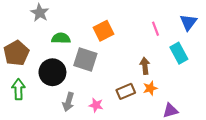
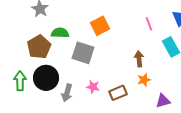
brown pentagon: (16, 53) -> (39, 47), moved
black circle: (52, 72) -> (46, 78), moved
brown rectangle: (126, 91) -> (118, 93), moved
pink star: (96, 105) -> (93, 87), moved

